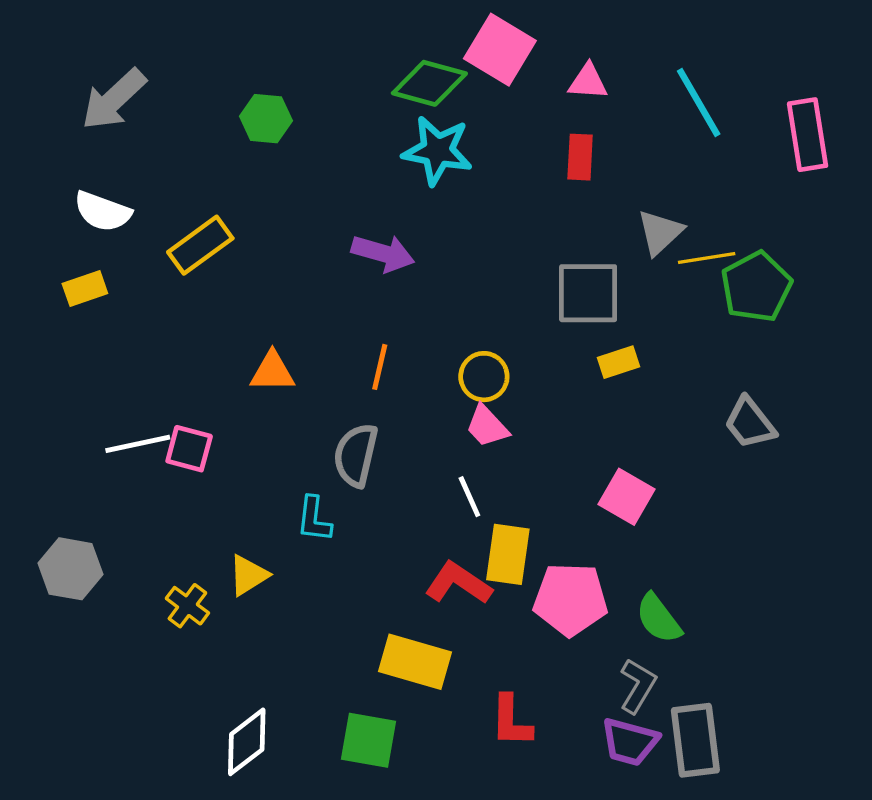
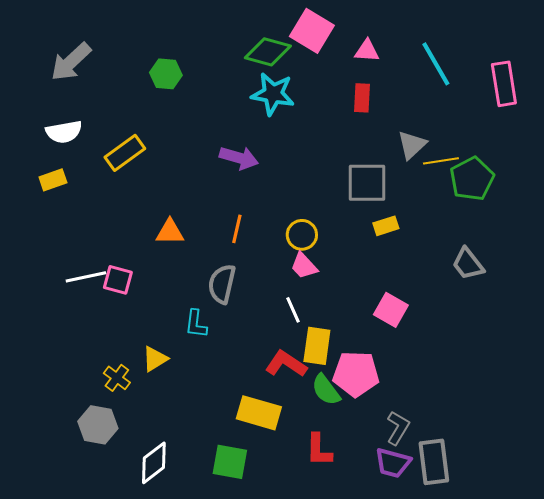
white semicircle: (103, 212) -> (64, 132), turned -30
gray hexagon: (70, 569) -> (98, 425), moved
green semicircle: (659, 618) -> (326, 390), moved

